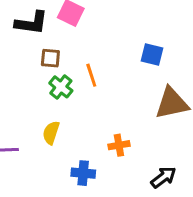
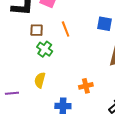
orange line: (91, 75) -> (66, 29), moved

